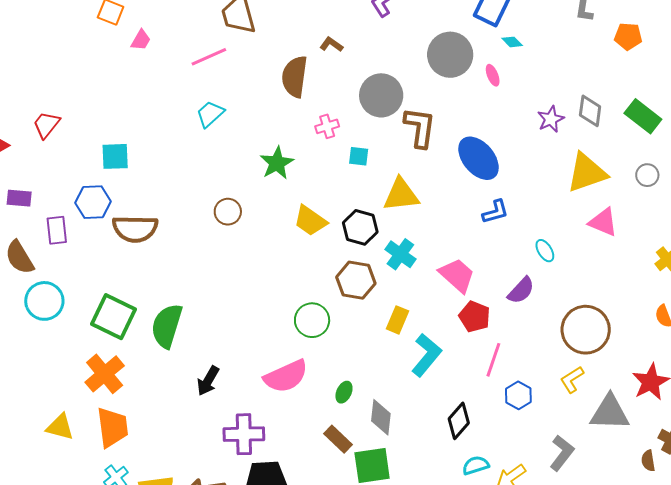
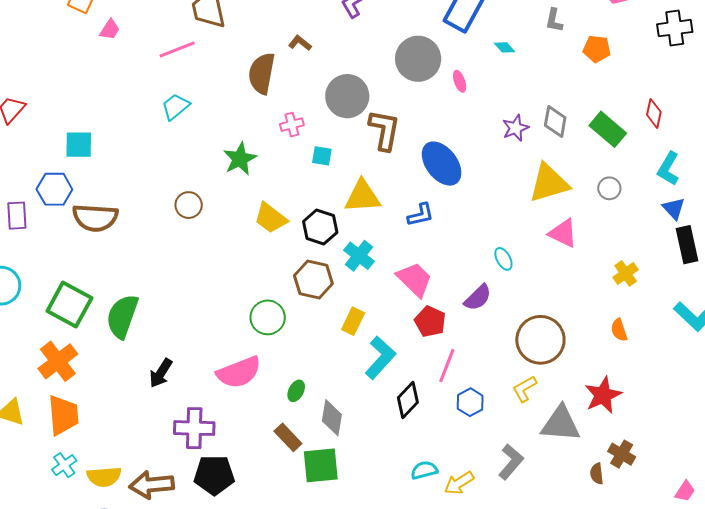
cyan diamond: (512, 42) -> (505, 47), moved
blue L-shape: (495, 212) -> (421, 215), moved
black diamond: (459, 421) -> (408, 400), moved

